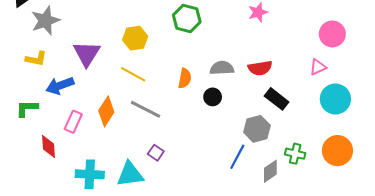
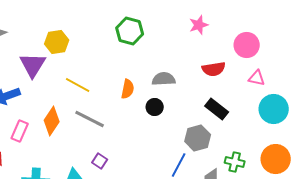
pink circle: (332, 34) -> (247, 45), moved
yellow hexagon: (135, 38) -> (57, 42), moved
pink triangle: (318, 67) -> (257, 78), turned 36
red semicircle: (260, 68) -> (214, 69), moved

